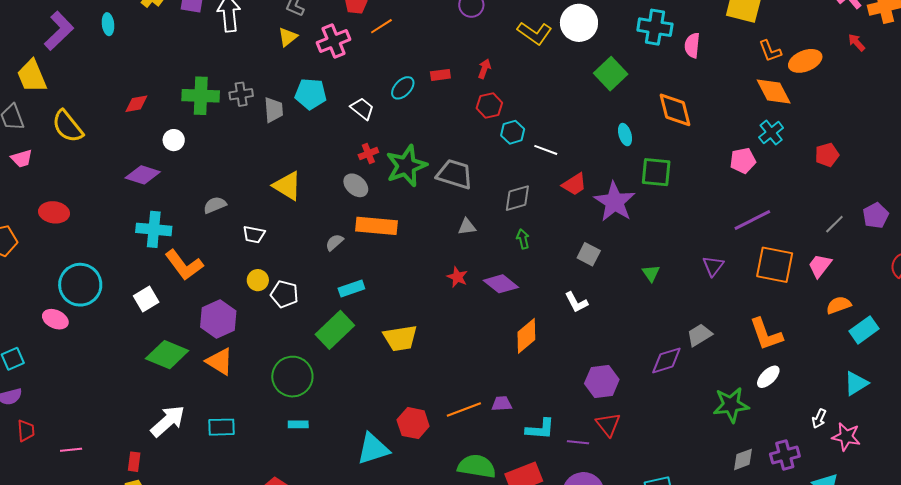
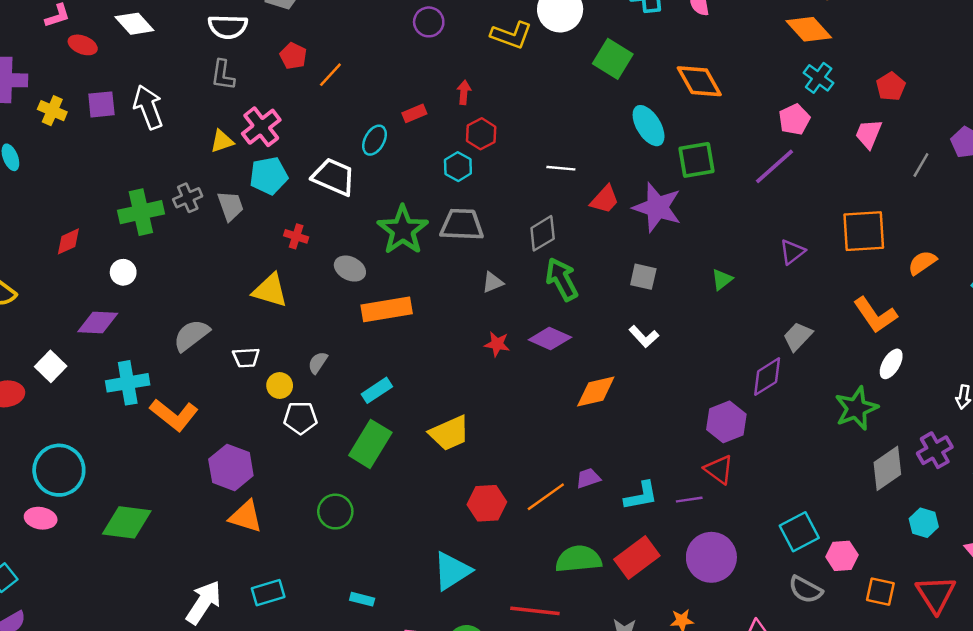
yellow triangle: (288, 37) -> (222, 141), moved, turned 35
pink cross: (334, 41) -> (261, 127), moved
white trapezoid: (362, 109) -> (334, 177), size x1.5
cyan hexagon: (513, 132) -> (458, 167), moved
cyan ellipse: (625, 135) -> (649, 126), size x1.6
red cross: (368, 154) -> (296, 236), moved, turned -36
gray semicircle: (215, 205) -> (191, 335), size x1.4
purple line: (752, 220) -> (774, 166), moved
green arrow: (523, 239) -> (562, 279), size x1.8
gray semicircle: (334, 242) -> (318, 363), moved
purple triangle: (713, 266) -> (792, 252), turned 30
pink trapezoid: (820, 266) -> (869, 134), moved
green triangle: (651, 273) -> (722, 279), turned 42
yellow circle: (258, 280) -> (280, 385), moved
white square: (146, 299) -> (51, 366), moved
orange semicircle: (839, 305) -> (922, 263), moved
orange diamond: (526, 336) -> (596, 391), turned 42
green diamond: (167, 355) -> (127, 522), moved
green circle: (292, 377) -> (335, 512), size x0.7
purple hexagon: (602, 381) -> (726, 422), moved
red hexagon: (413, 423) -> (487, 503), moved
cyan rectangle: (298, 424) -> (362, 599), moved, turned 30
gray diamond: (743, 459) -> (887, 468), size x1.5

